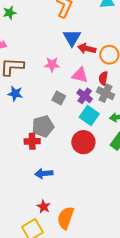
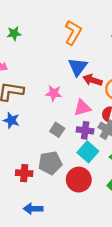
pink triangle: (80, 75) -> (82, 108), turned -36
purple cross: (85, 96) -> (85, 130), turned -35
gray pentagon: (43, 126) -> (50, 163), moved

